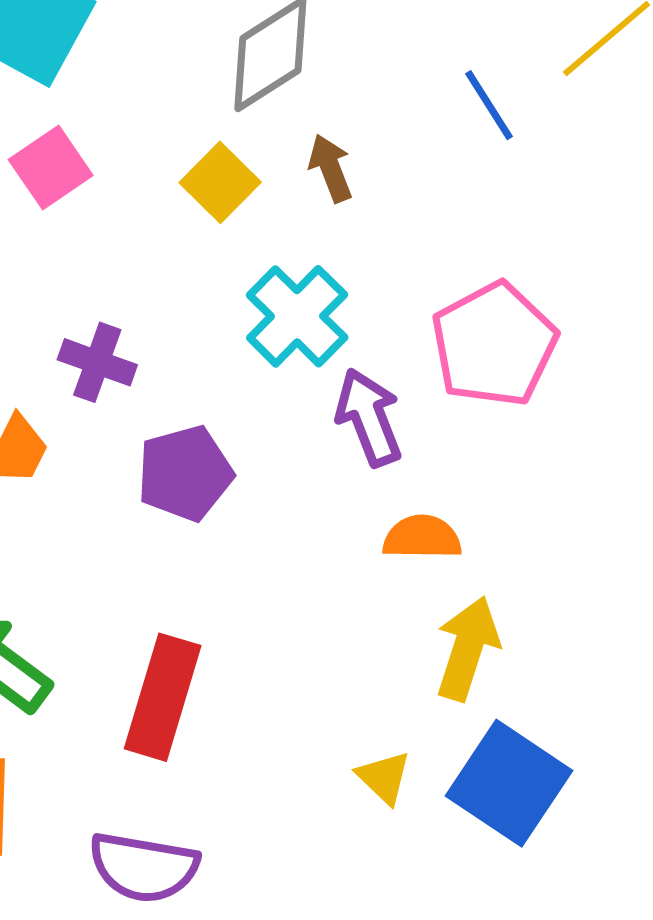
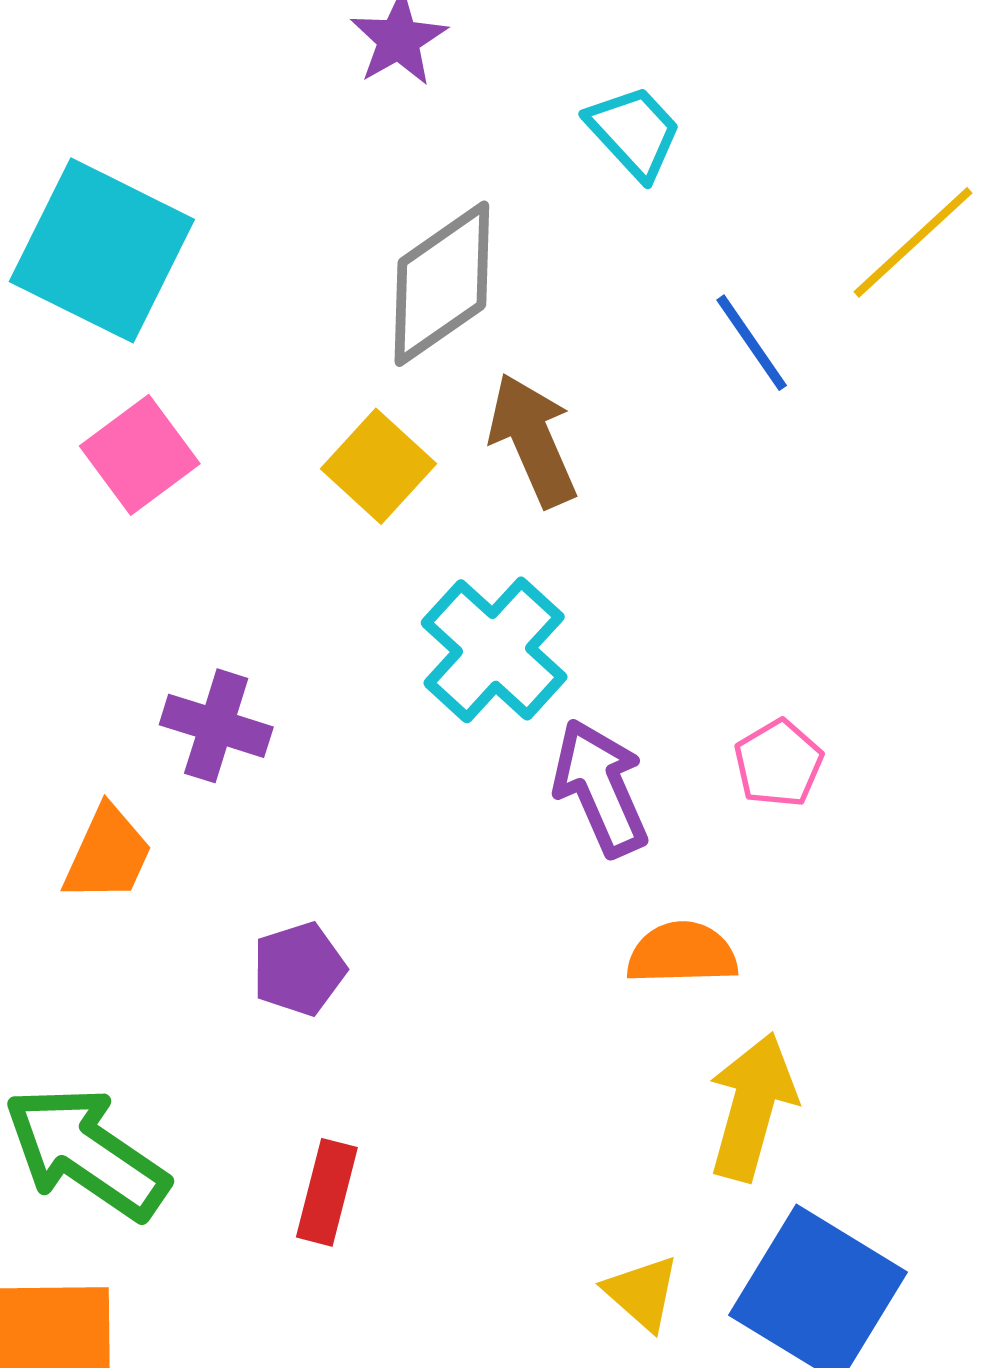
brown arrow: (331, 168) -> (533, 440), size x1.4
pink pentagon: (494, 344) -> (778, 763), moved, size x0.5
purple pentagon: (185, 473) -> (299, 969), moved, size x0.7
red rectangle: (163, 697) -> (327, 1192), size x0.6

